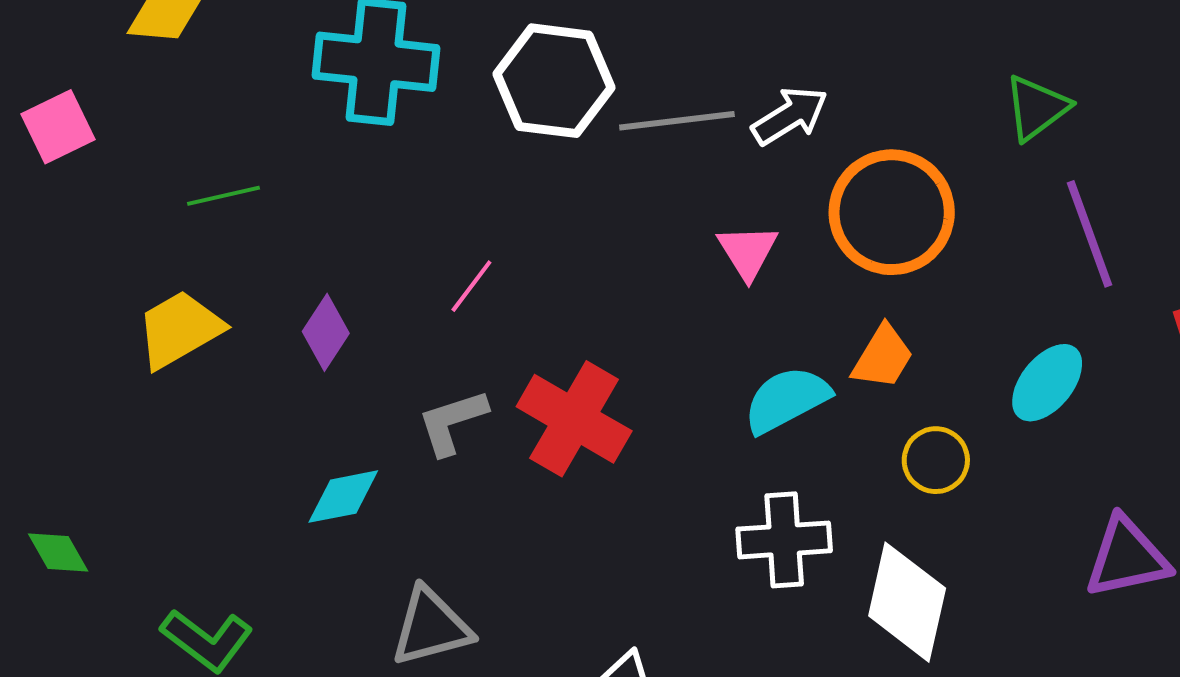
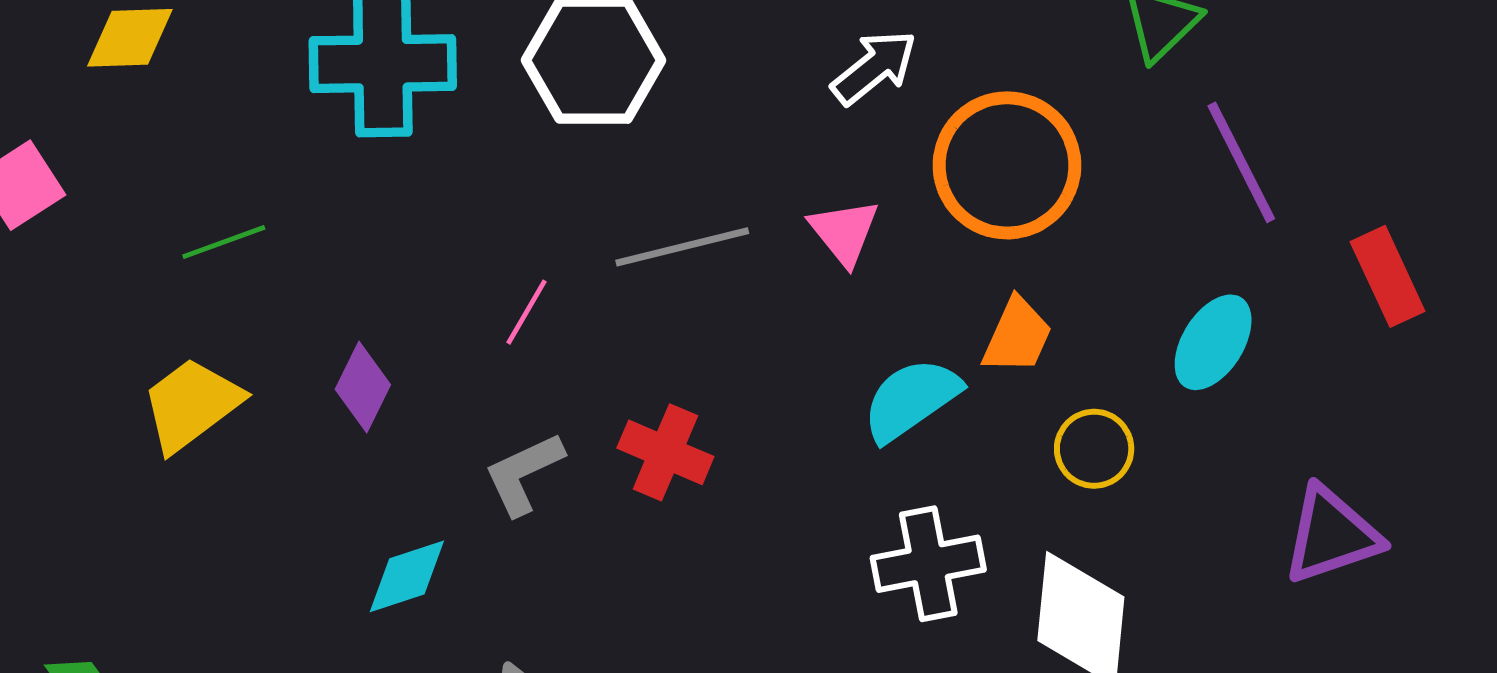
gray line: (677, 121) -> (682, 247), moved
red cross: (574, 419) -> (665, 452), size x0.7

